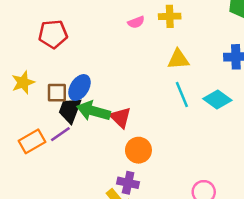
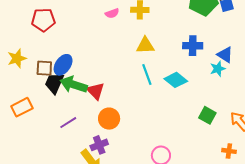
purple line: (60, 134) -> (68, 123), moved
purple cross: (128, 183) -> (99, 145), turned -36

